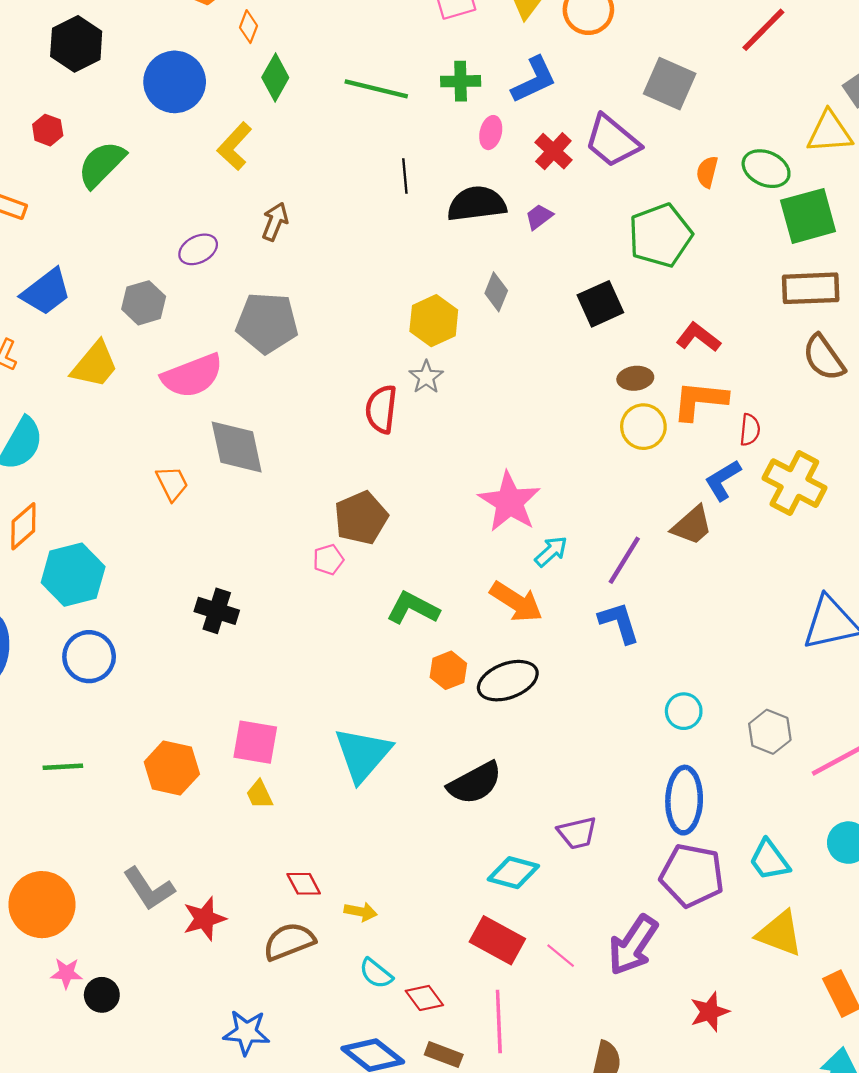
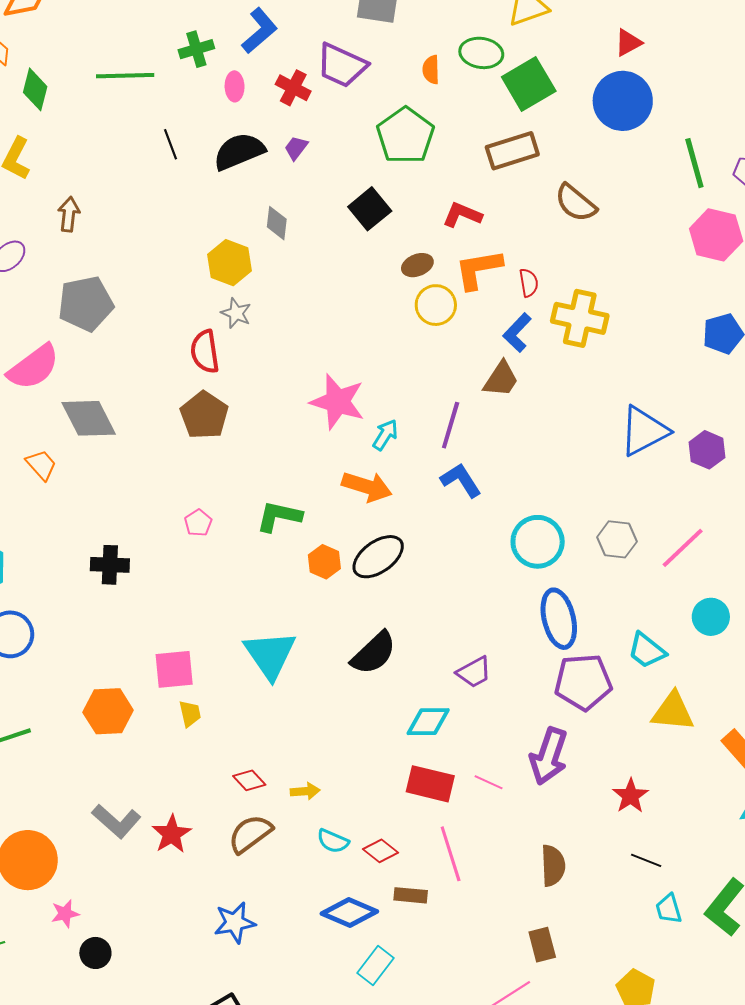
brown rectangle: (811, 288) -> (512, 151), moved
brown pentagon: (361, 518) -> (204, 415), moved
pink pentagon: (328, 560) -> (198, 523), moved
cyan circle: (684, 711) -> (538, 542), size x1.6
yellow trapezoid: (259, 794) -> (190, 714), turned -152
black circle: (102, 995) -> (95, 953), moved

